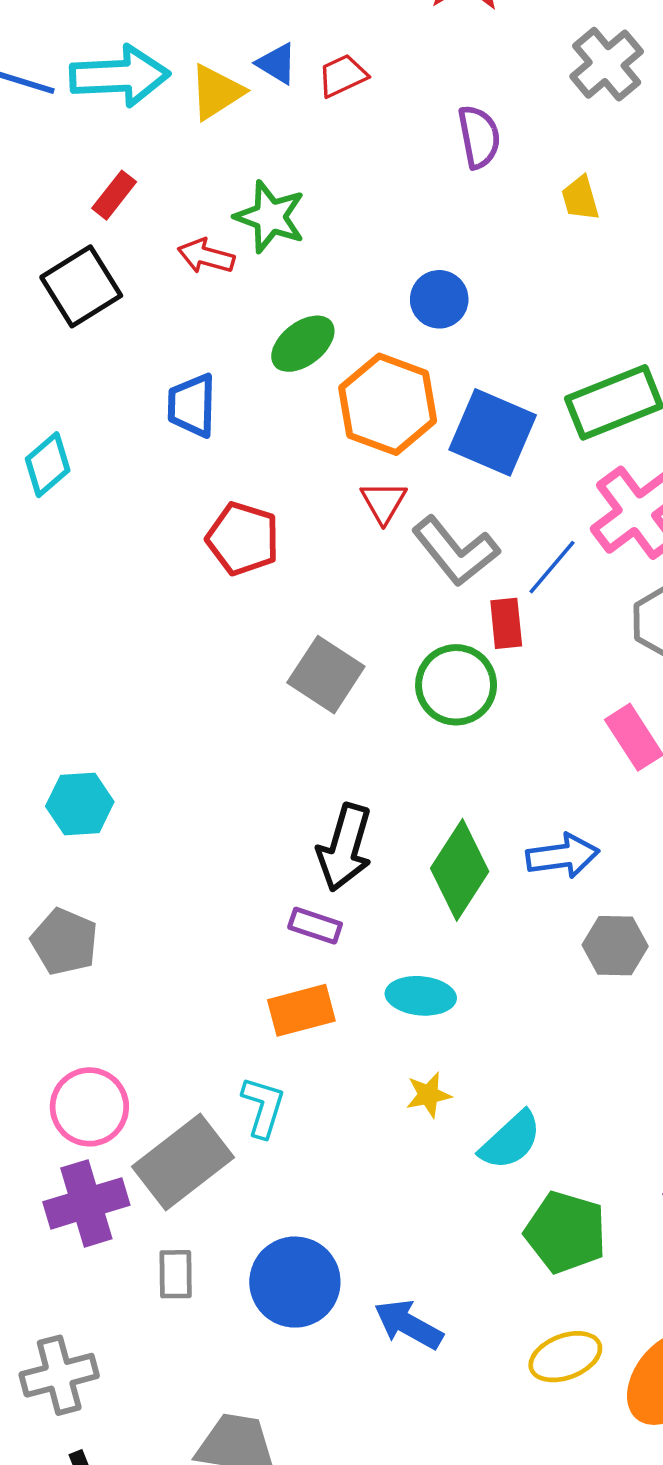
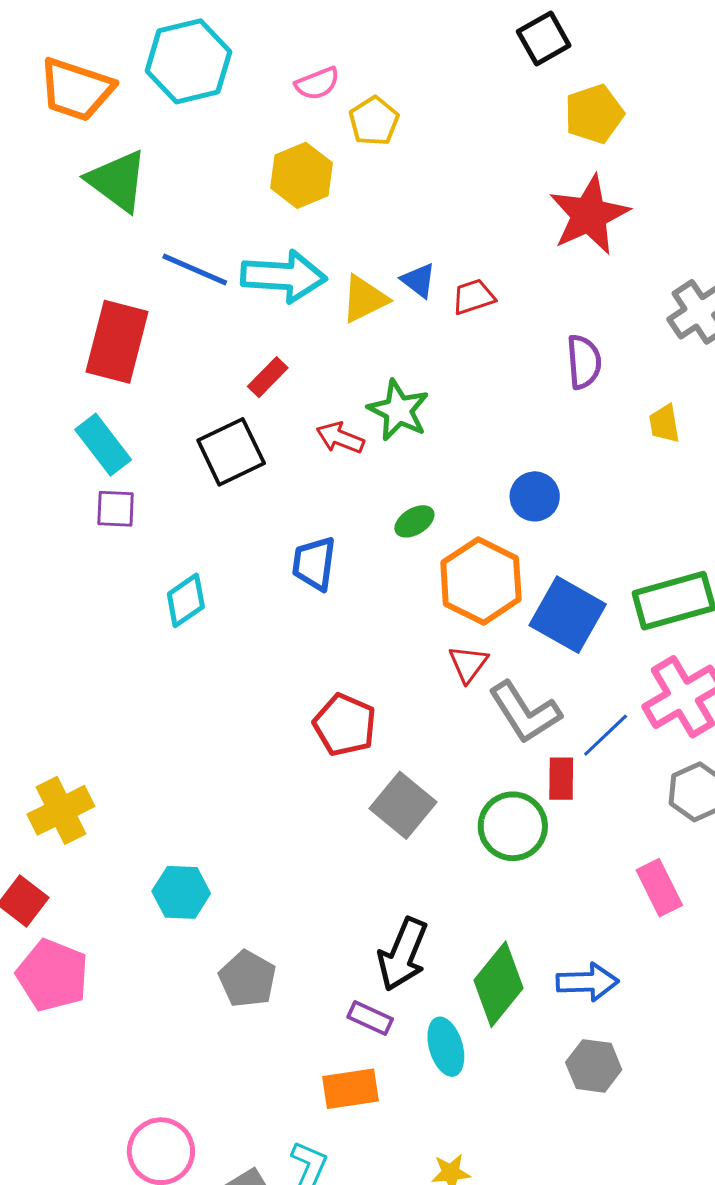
green ellipse: (303, 344) -> (414, 521), size x0.7
red pentagon: (243, 539) -> (345, 725), moved
gray pentagon: (64, 942) -> (247, 979), moved
gray hexagon: (615, 946) -> (594, 1066), moved
cyan ellipse: (421, 996) -> (446, 1047), moved, turned 62

